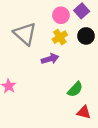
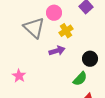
pink circle: (61, 15) -> (54, 13), moved
black circle: (86, 36) -> (90, 59), moved

